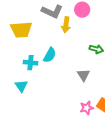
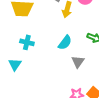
cyan semicircle: (50, 55) -> (65, 43), moved

